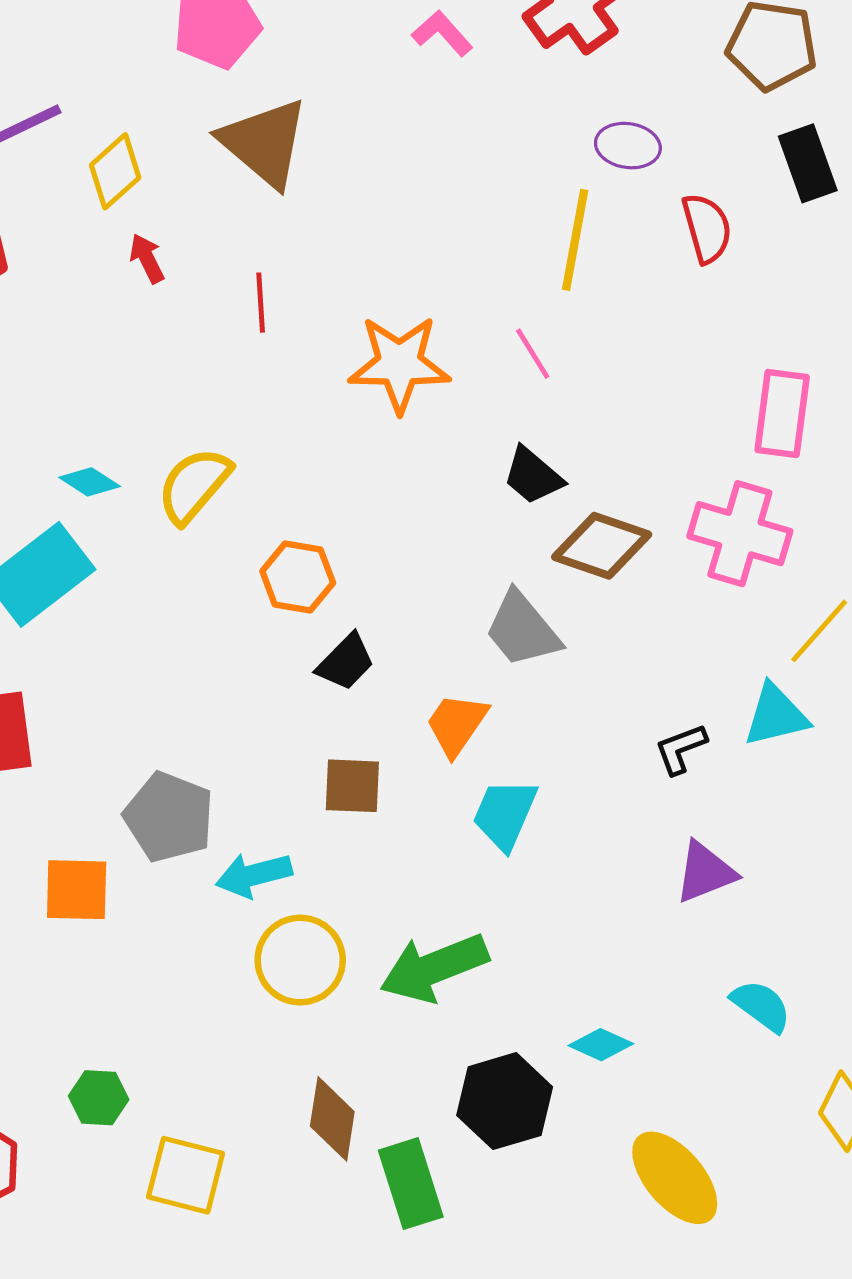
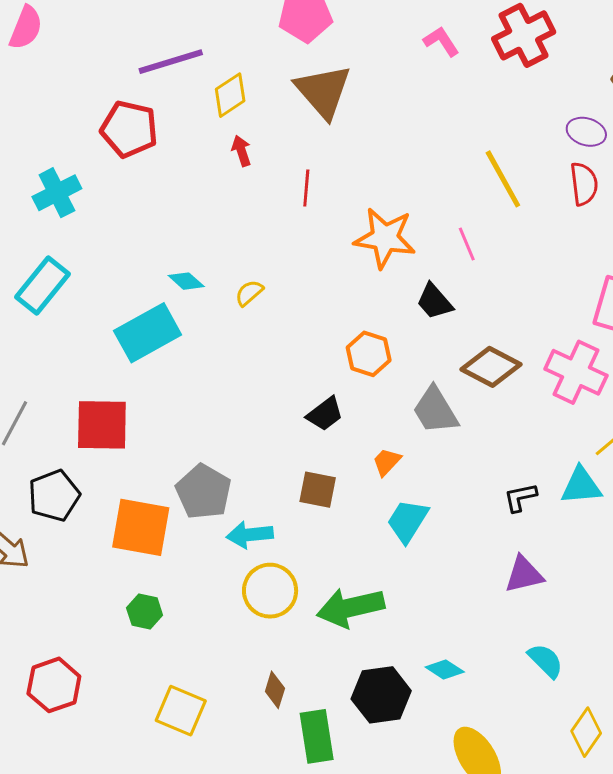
purple ellipse: (628, 146) -> (586, 132), moved
yellow line: (575, 240) -> (503, 179), turned -48
black trapezoid: (533, 476) -> (434, 301), moved
yellow semicircle: (194, 485) -> (249, 293), size x0.6
orange hexagon: (298, 577) -> (369, 354), moved
orange trapezoid: (457, 724) -> (387, 462), size x0.7
orange square: (77, 890) -> (141, 527), size x1.4
green hexagon: (99, 1098) -> (145, 611), moved
brown diamond: (332, 1119) -> (275, 690), size x0.7

